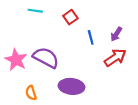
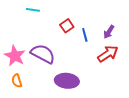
red square: (70, 17) -> (67, 26), moved
orange semicircle: (31, 93) -> (17, 81), moved

